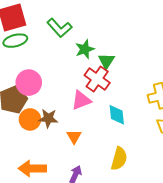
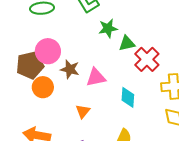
green triangle: (106, 61) -> (127, 43), turned 36
red cross: (97, 79) -> (147, 59), moved
brown star: (48, 118) -> (70, 69), moved

